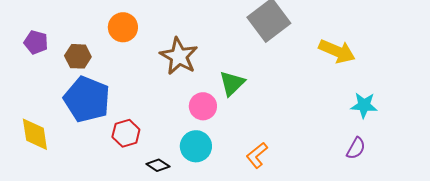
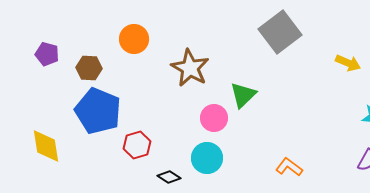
yellow arrow: (337, 51) -> (348, 63), size x0.7
orange L-shape: (257, 155) -> (289, 167), moved, turned 76

